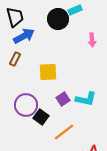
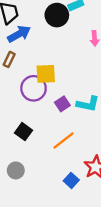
purple circle: (26, 105) -> (34, 88), moved
black square: (41, 117) -> (24, 132), moved

